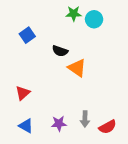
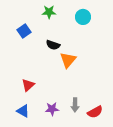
green star: (74, 14) -> (49, 12), moved
orange triangle: (77, 68) -> (68, 60), turned 36
red triangle: (23, 93) -> (28, 85), moved

